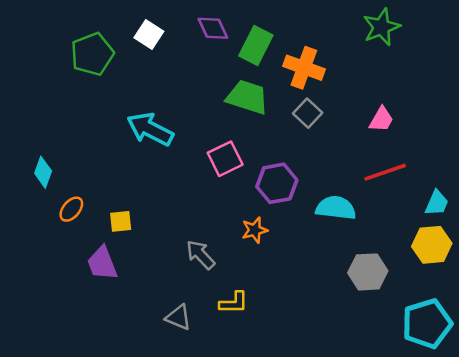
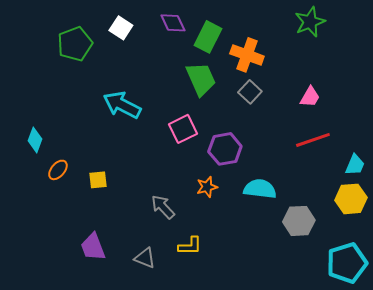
green trapezoid: (247, 97) -> (201, 79), turned 48
cyan semicircle: (336, 208) -> (260, 189), moved
purple trapezoid: (102, 263) -> (93, 247), moved

